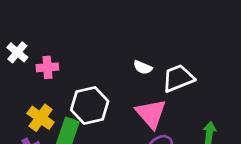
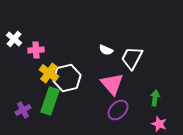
white trapezoid: (178, 78) -> (132, 58), turned -40
yellow cross: (41, 118) -> (49, 73), moved

